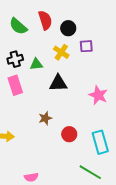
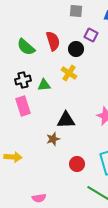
purple square: (86, 46) -> (91, 35), moved, turned 32
black triangle: (58, 83) -> (66, 120), moved
red circle: (69, 134) -> (77, 164), moved

